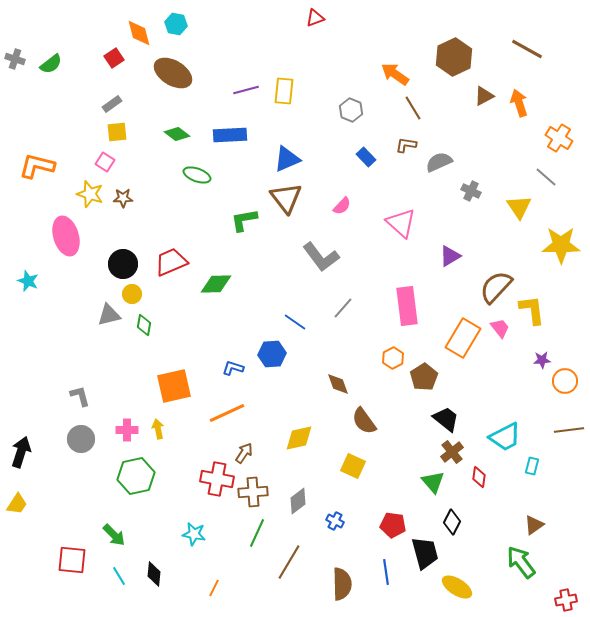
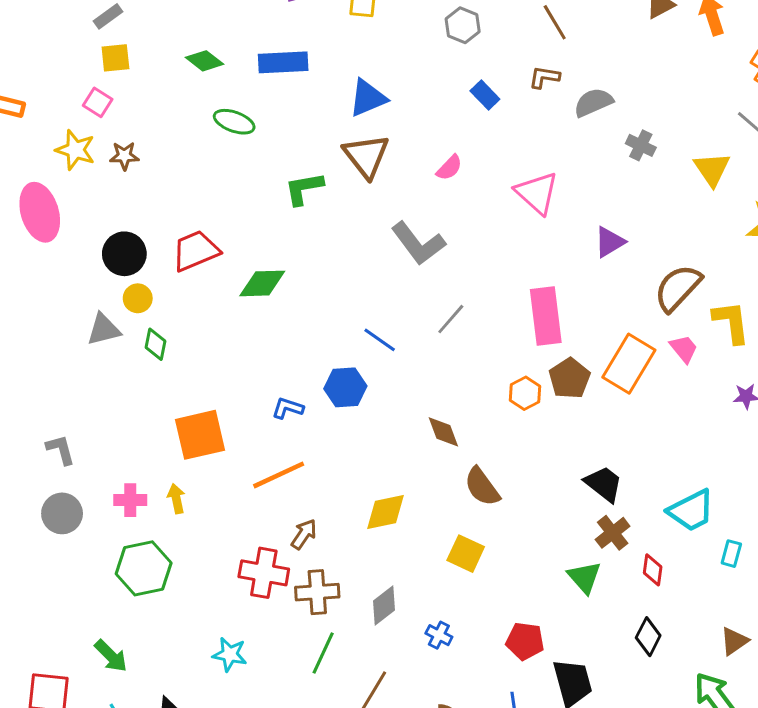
brown pentagon: (424, 377) -> (570, 378), moved
black diamond: (452, 522) -> (648, 637), moved

